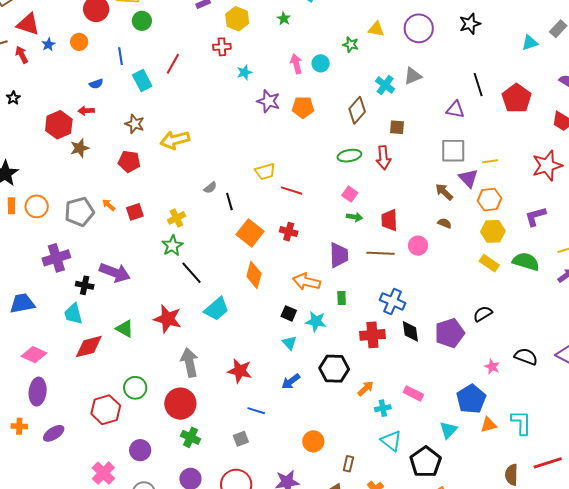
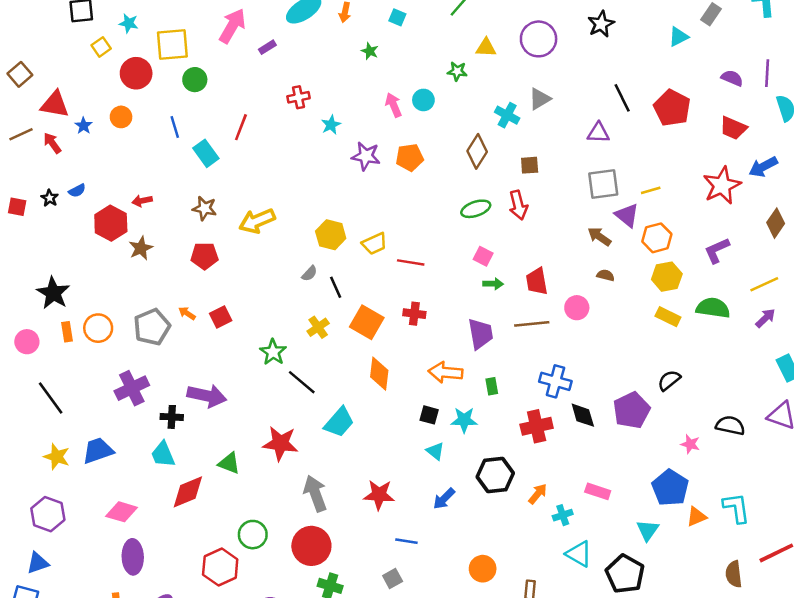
yellow hexagon: (237, 19) -> (331, 235), moved
blue semicircle: (96, 84) -> (77, 191), moved
yellow cross: (176, 218) -> (318, 327), moved

